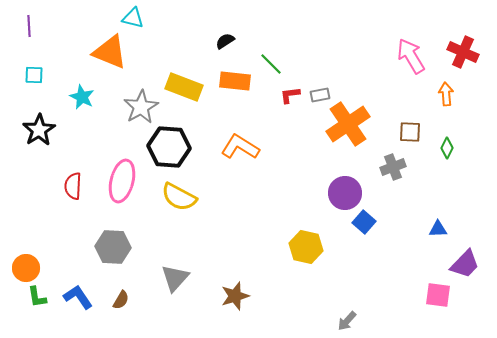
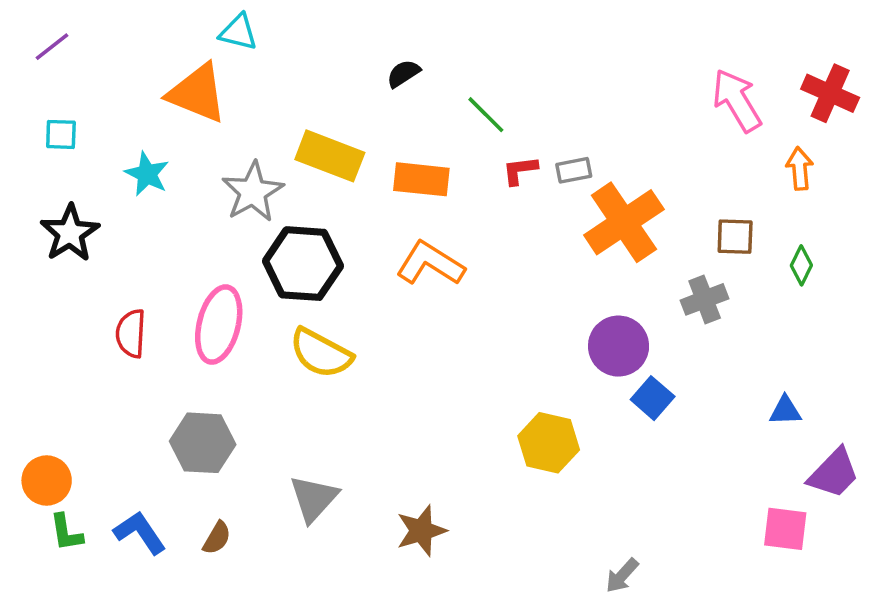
purple line: (29, 26) -> (52, 47), turned 55
orange rectangle: (235, 81) -> (421, 179), moved

